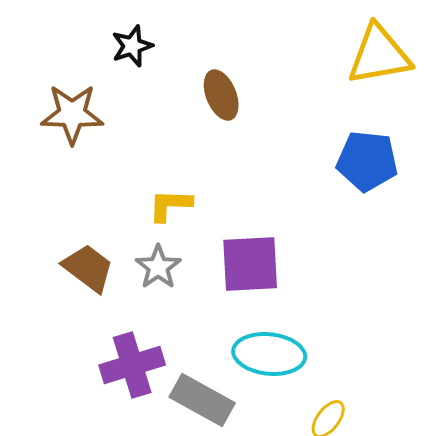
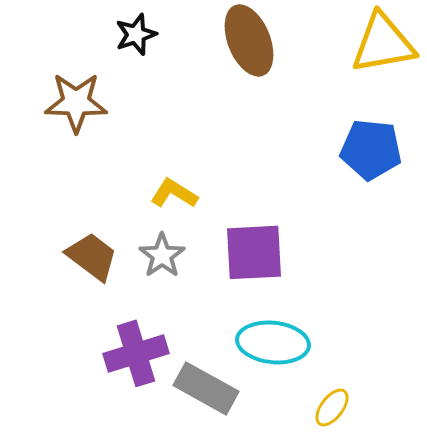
brown ellipse: (221, 95) -> (249, 40), moved, size x1.4
yellow L-shape: (170, 205) -> (174, 193), turned 30

